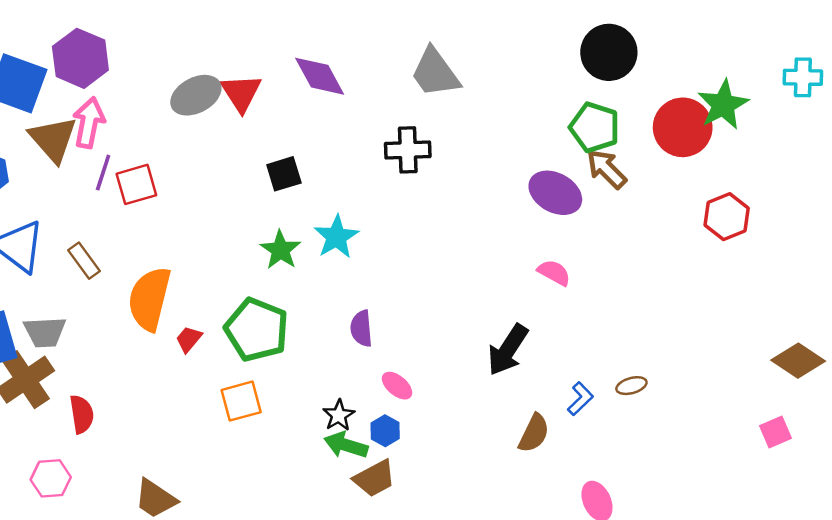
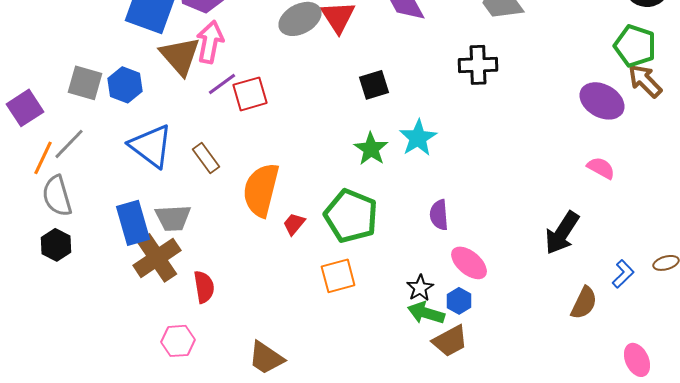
purple line: (103, 173) -> (222, 84), turned 36
pink ellipse: (397, 386) -> (469, 263), size x1.4

